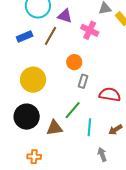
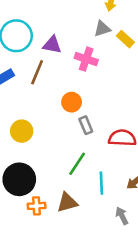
yellow circle: (33, 80) -> (22, 131), size x0.7
gray rectangle: (83, 81) -> (86, 125), turned -32
brown triangle: (54, 128) -> (67, 202), moved
orange cross: (34, 157) -> (37, 206), moved

